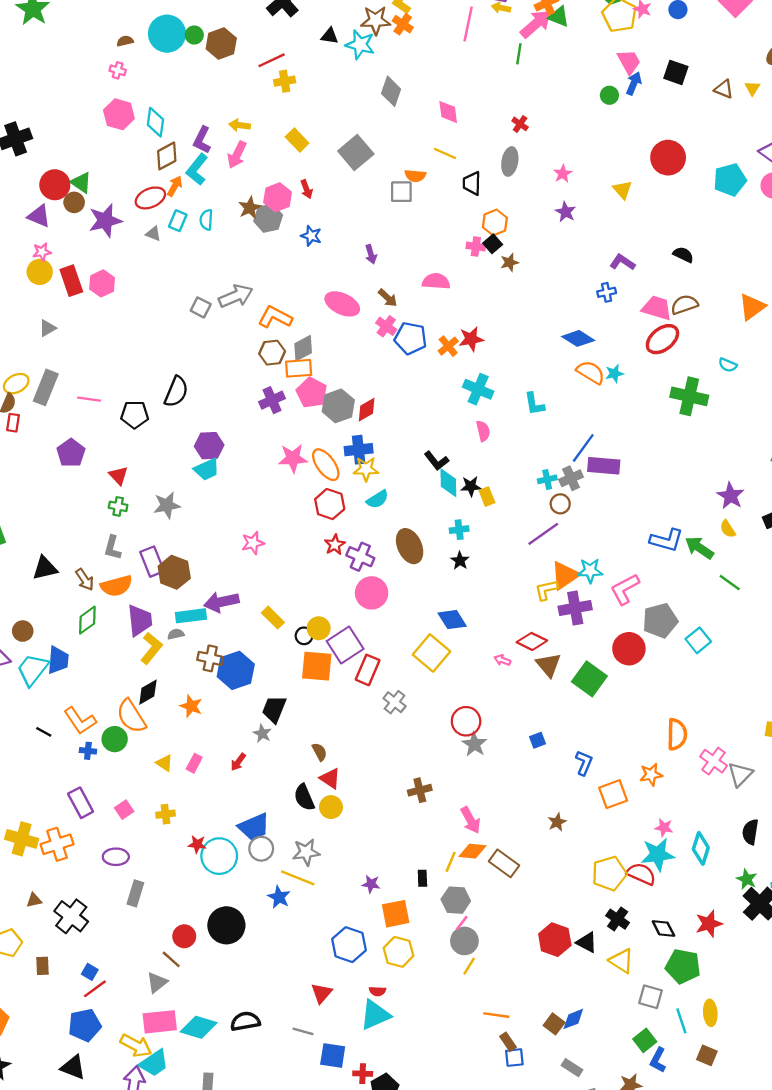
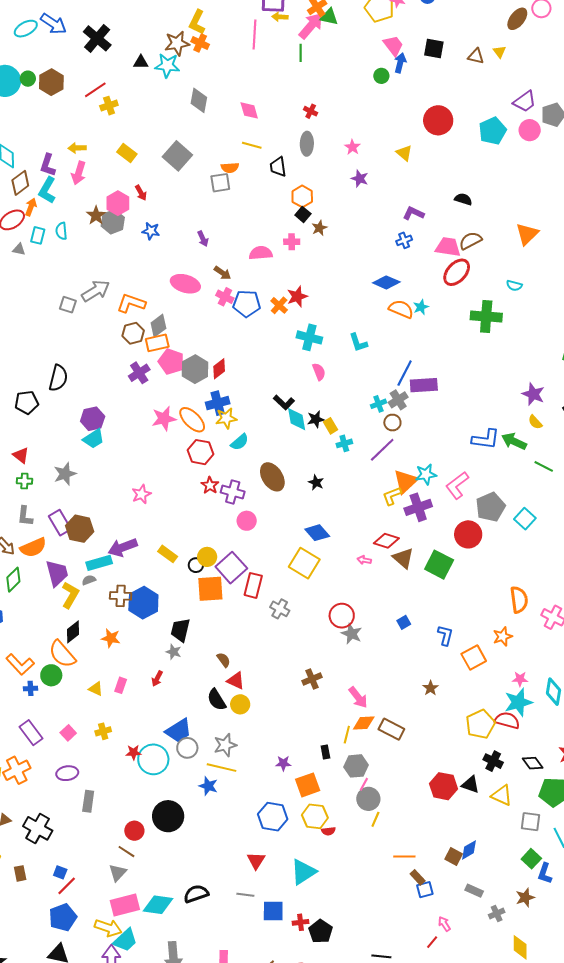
pink cross: (476, 246) -> (292, 242), moved
cyan cross: (459, 530) -> (344, 443), moved
pink circle: (372, 593) -> (247, 521), size x0.7
red semicircle: (378, 991) -> (328, 831), moved

